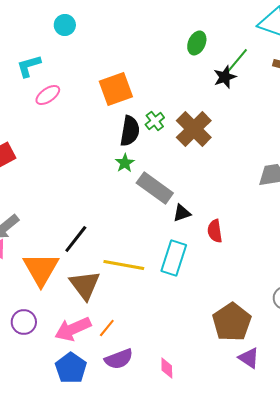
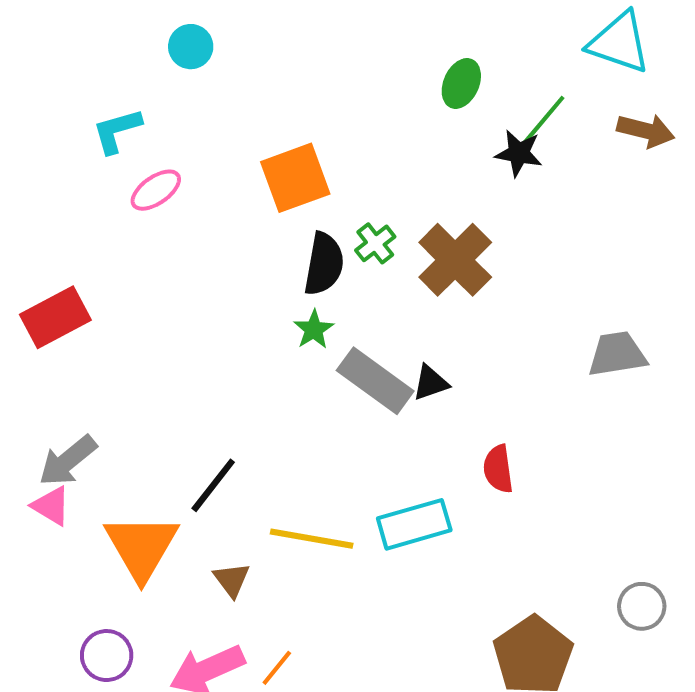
black star: (225, 77) -> (519, 153), turned 30
black triangle: (182, 213) -> (431, 383), moved
cyan rectangle: (174, 258) -> (414, 524), turned 56
brown triangle: (85, 285) -> (232, 580), size x0.6

